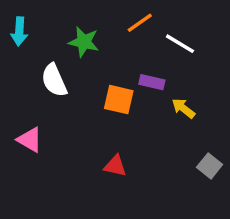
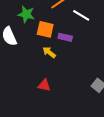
orange square: (119, 100) -> (45, 29), moved
yellow arrow: (183, 108) -> (49, 52), moved

